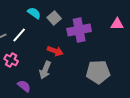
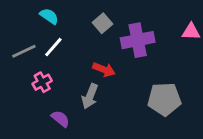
cyan semicircle: (34, 13) -> (49, 16), moved
pink cross: (11, 60) -> (42, 82), turned 32

